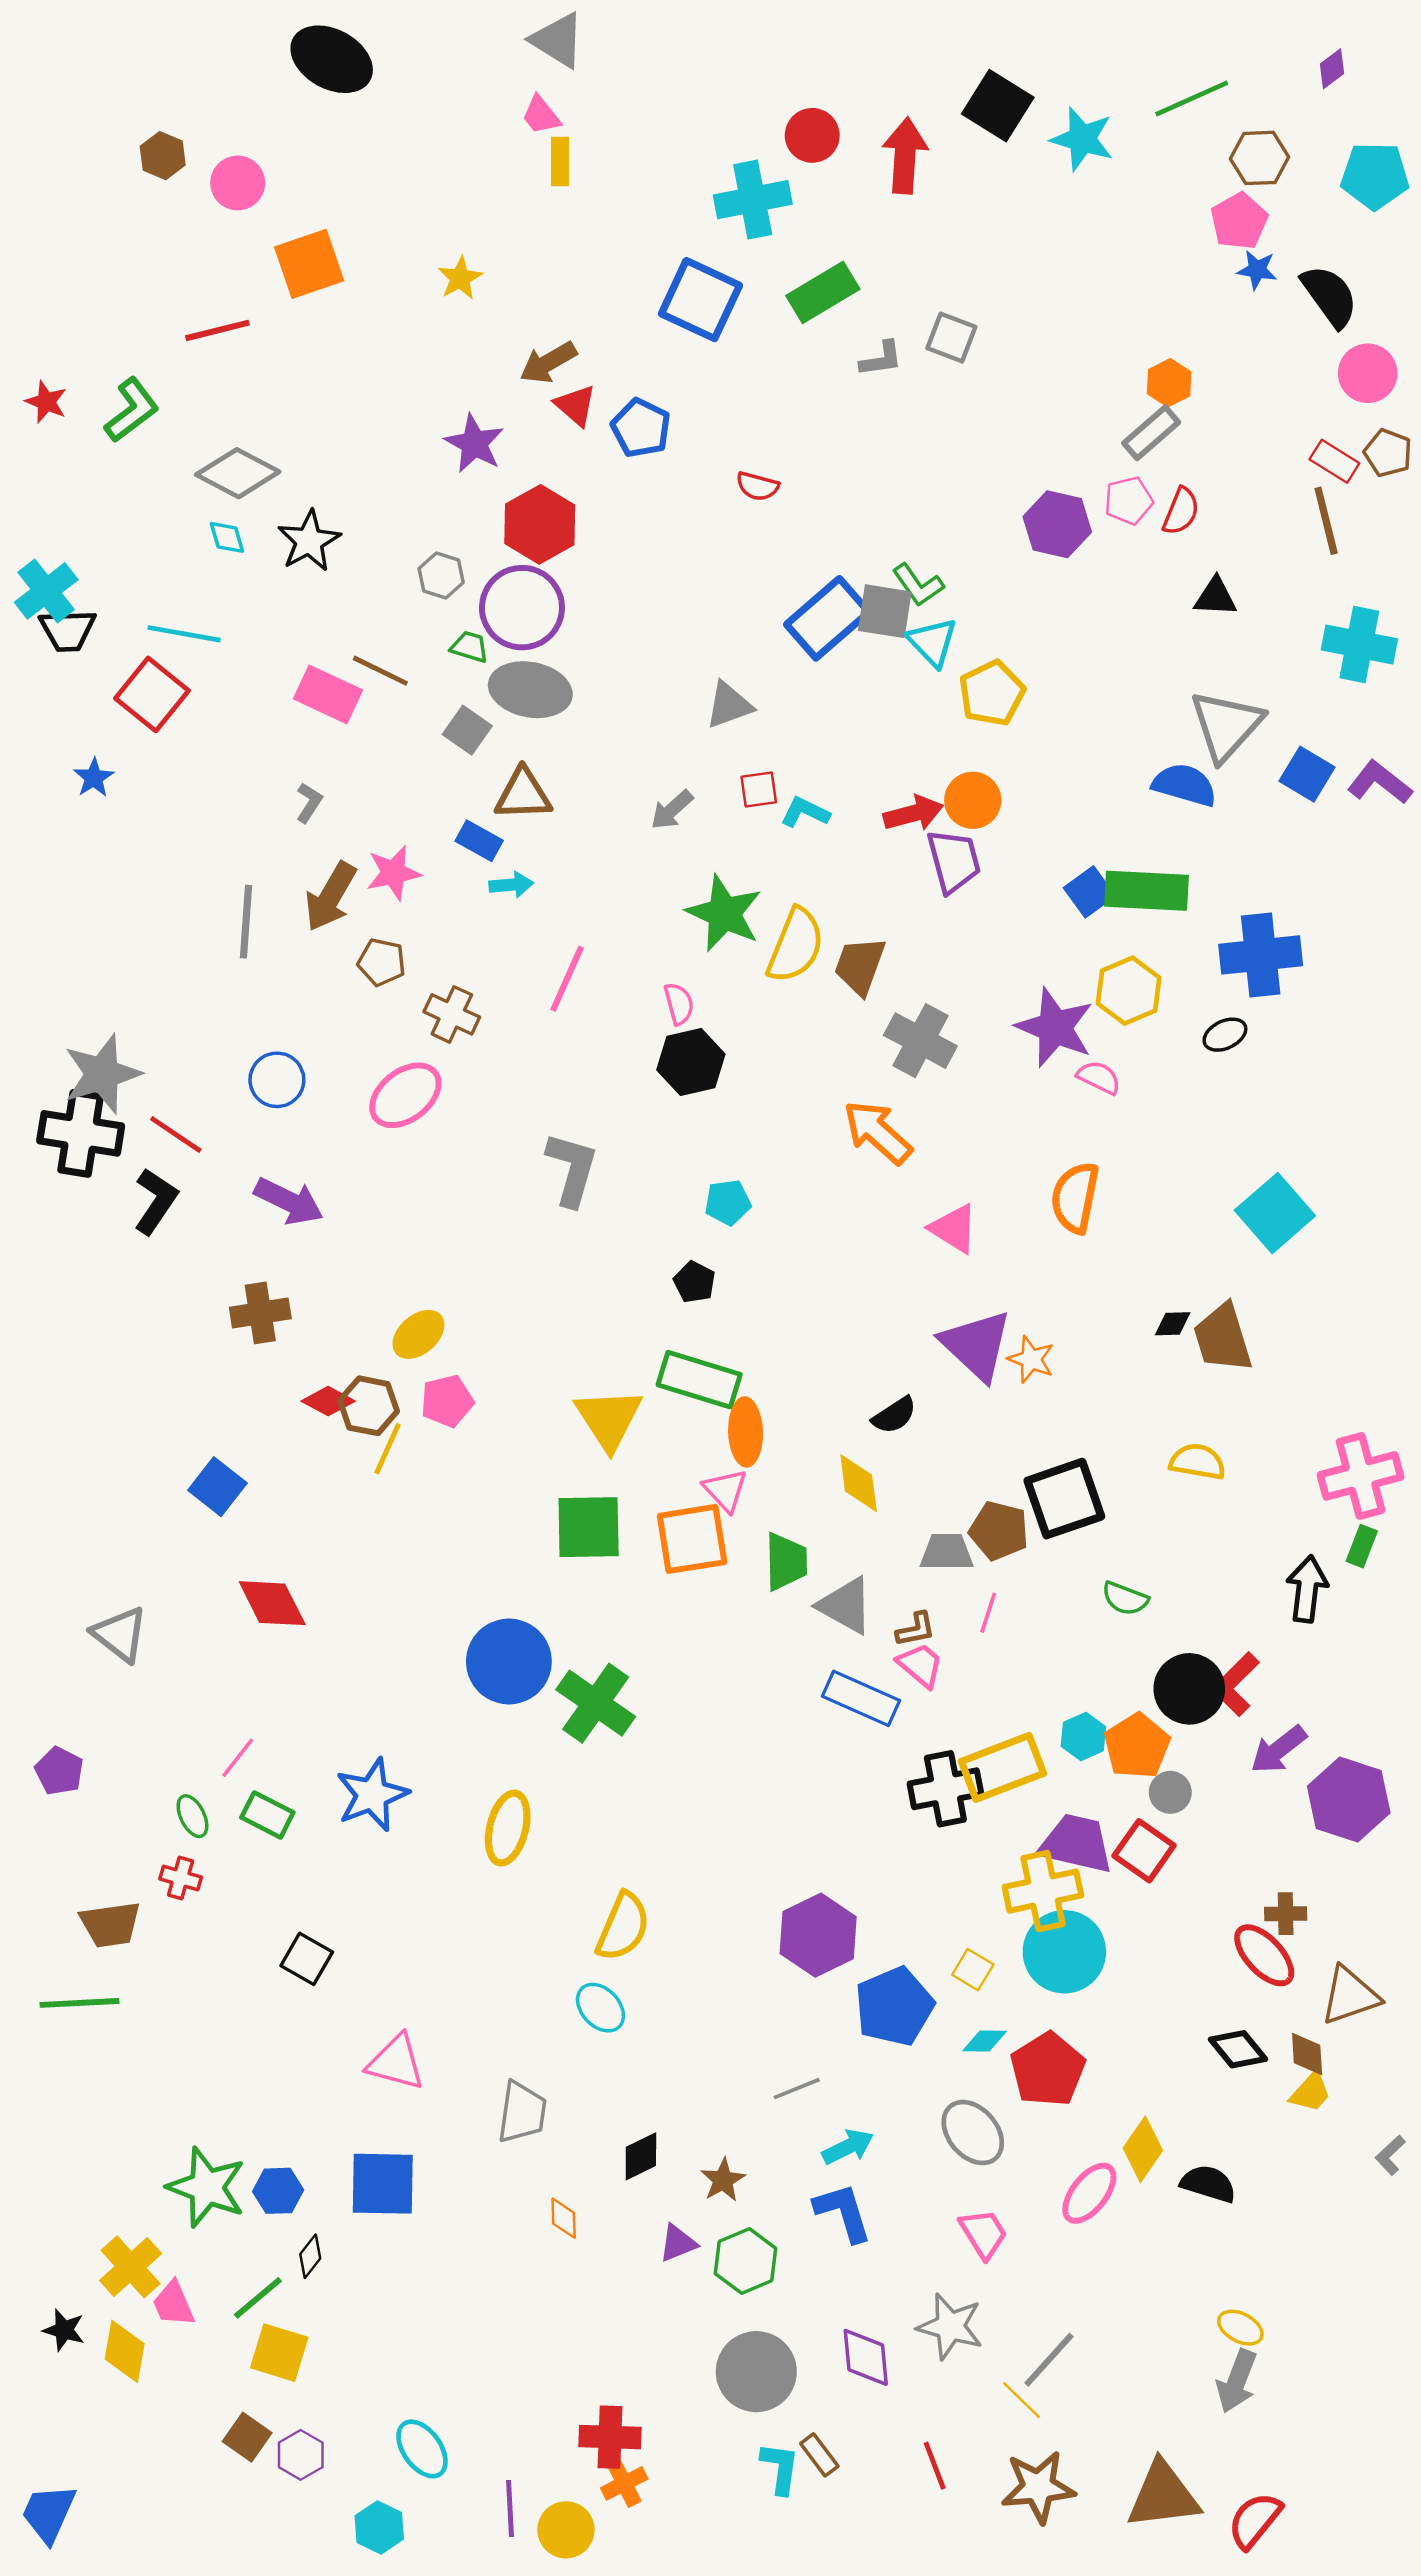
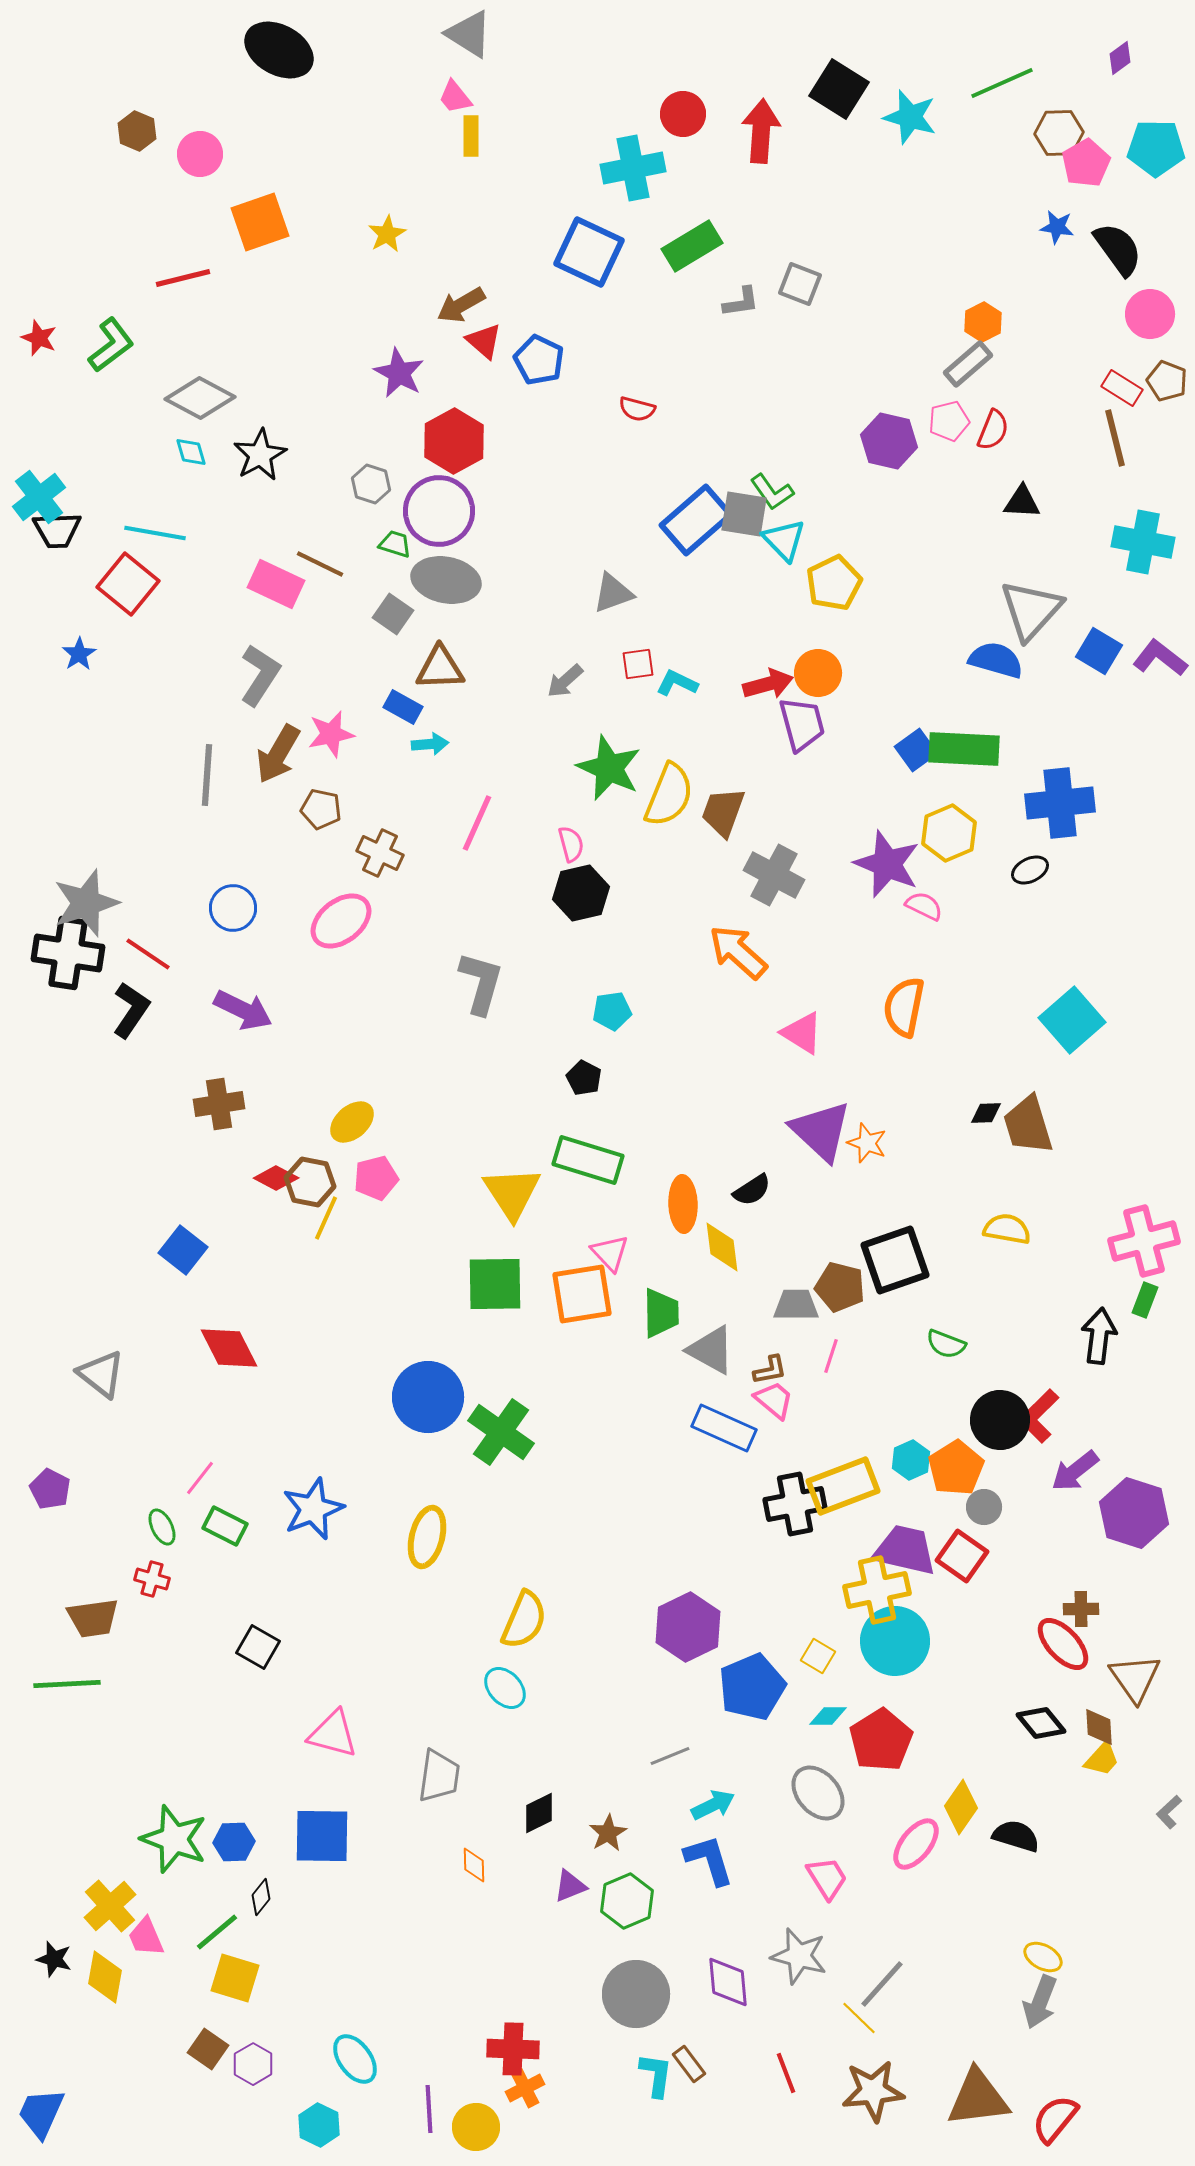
pink pentagon: (1239, 221) -> (1086, 163), moved
gray L-shape: (309, 803) -> (260, 675), size x1.8
orange ellipse: (746, 1432) -> (683, 1204), moved
brown triangle: (1350, 1996) -> (1135, 1678), turned -46

